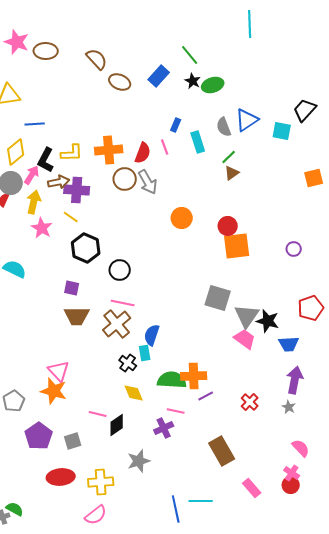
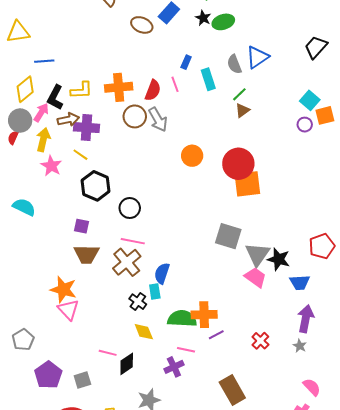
brown ellipse: (120, 82) -> (142, 25), moved
cyan square: (282, 131) -> (310, 100), moved, turned 30
red circle: (228, 226) -> (238, 164), size x1.6
purple circle: (294, 249) -> (305, 125), moved
orange star: (54, 391) -> (63, 289), moved

